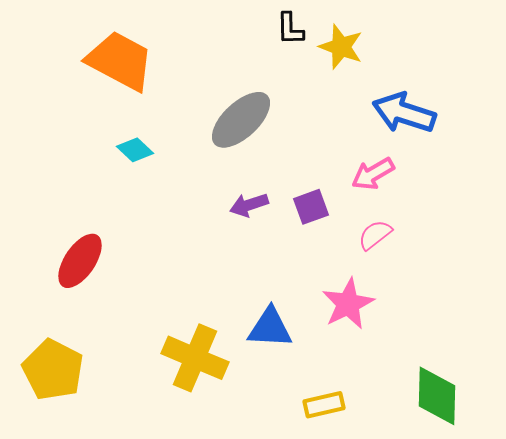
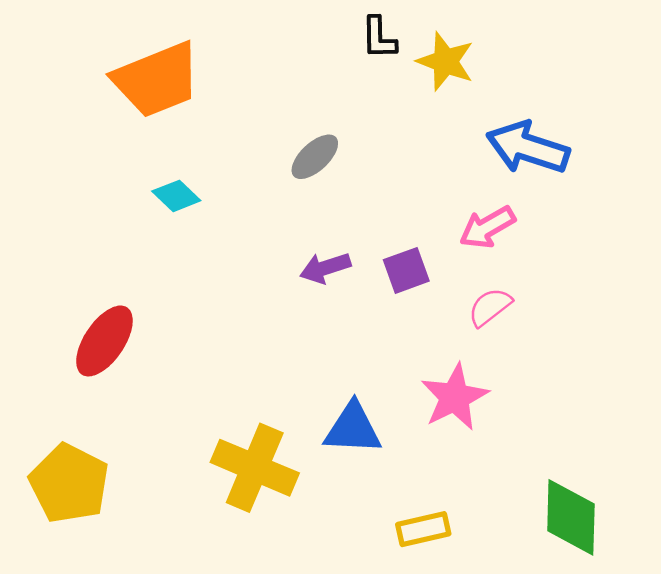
orange trapezoid: (120, 61) -> (157, 80), turned 130
gray ellipse: (241, 120) -> (315, 157), size x0.6

